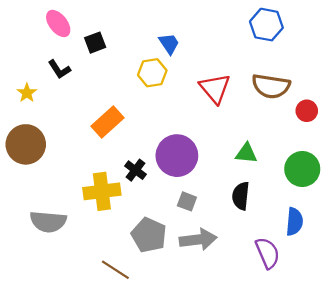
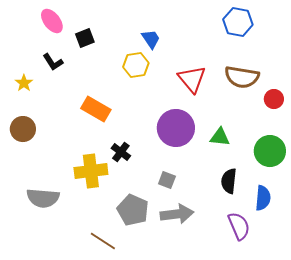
orange rectangle: (107, 122) -> (96, 109), turned 72
brown circle: (26, 144) -> (23, 129), size x0.7
purple circle: (177, 156) -> (176, 128), moved
black semicircle: (241, 196) -> (229, 181), moved

